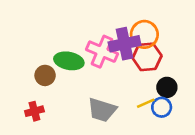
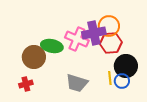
brown circle: (45, 75) -> (34, 57), size x1.5
black circle: (167, 87) -> (126, 66), size x1.5
yellow line: (146, 103) -> (110, 78), turned -72

